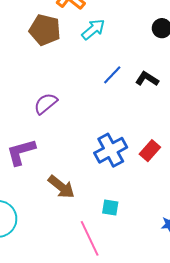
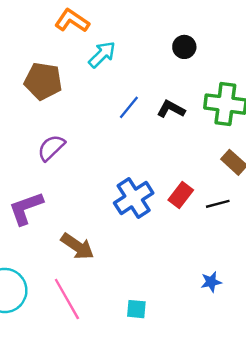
brown pentagon: (45, 30) -> (43, 81), moved
cyan square: (110, 207) -> (136, 309), moved
pink line: (90, 238) -> (67, 299), moved

